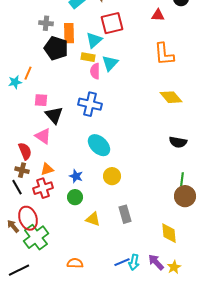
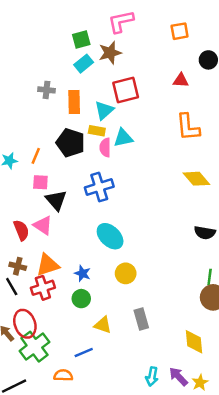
black pentagon: (56, 48) -> (70, 143), moved
cyan triangle: (110, 63) -> (123, 138), turned 36
orange line: (28, 73) -> (36, 156), moved
blue cross: (90, 104) -> (99, 187), turned -30
red semicircle: (25, 151) -> (21, 230), moved
orange triangle: (47, 169) -> (48, 265), size x1.5
blue line: (122, 262) -> (84, 353), moved
orange semicircle: (75, 263) -> (63, 375), moved

